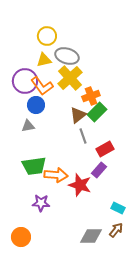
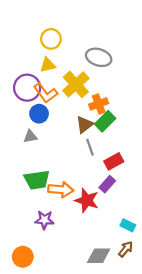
gray ellipse: (67, 56) -> (99, 57), moved

